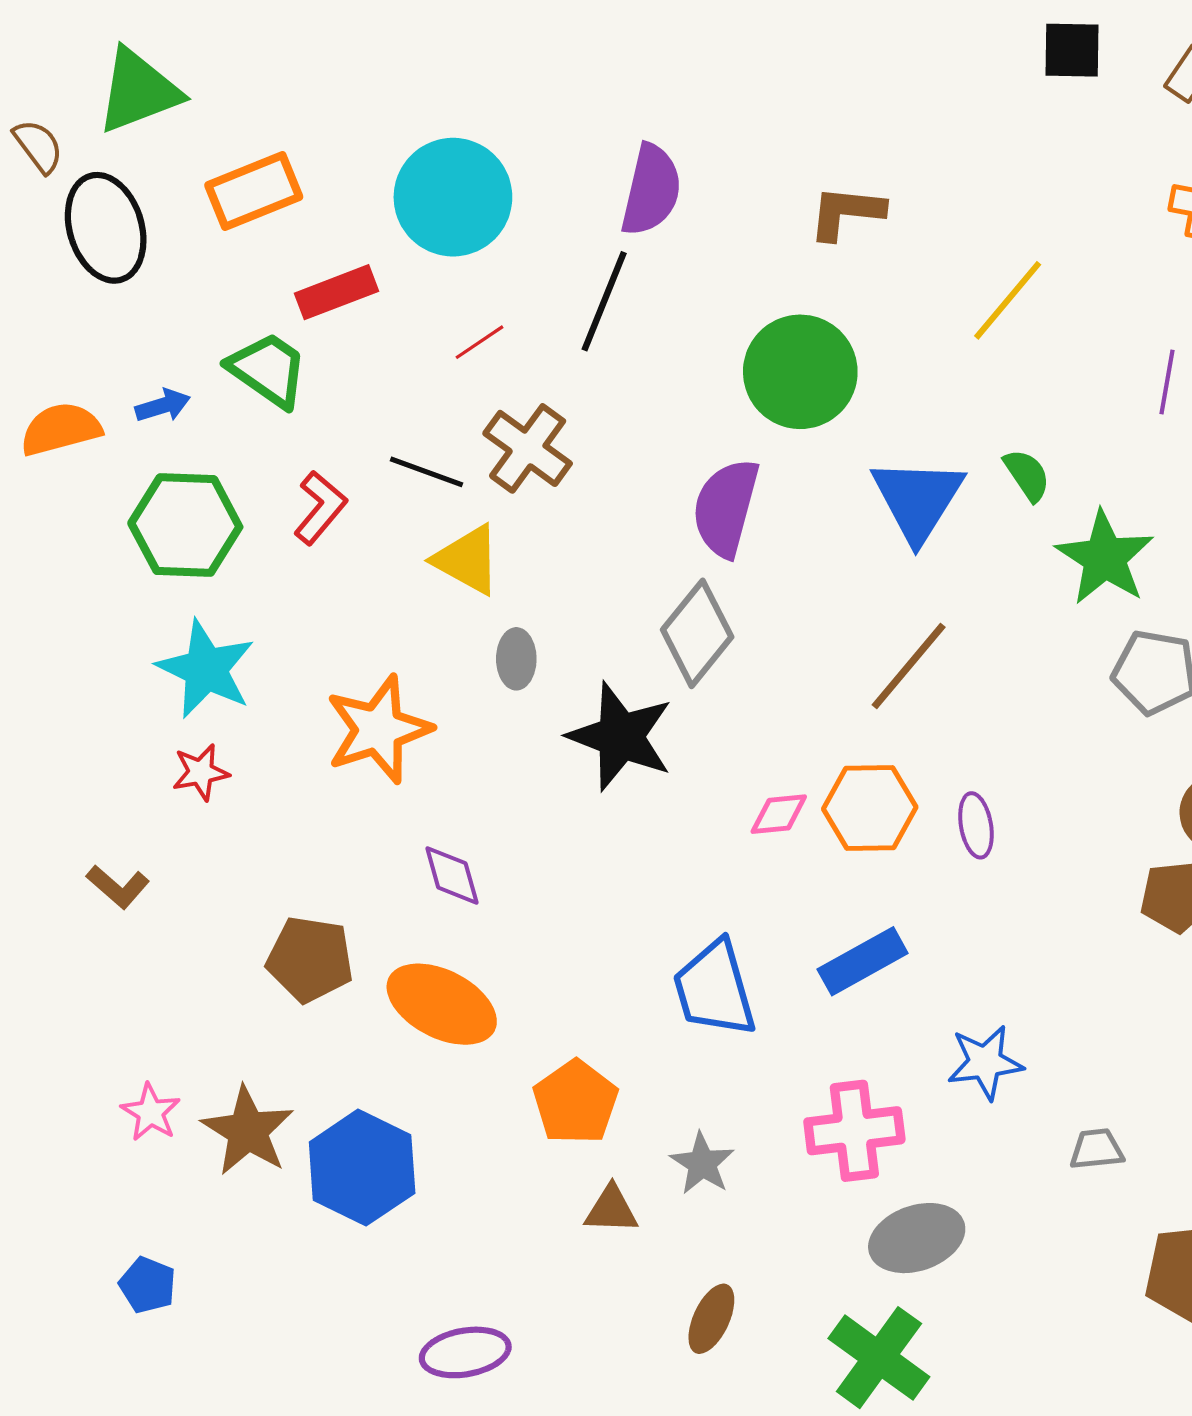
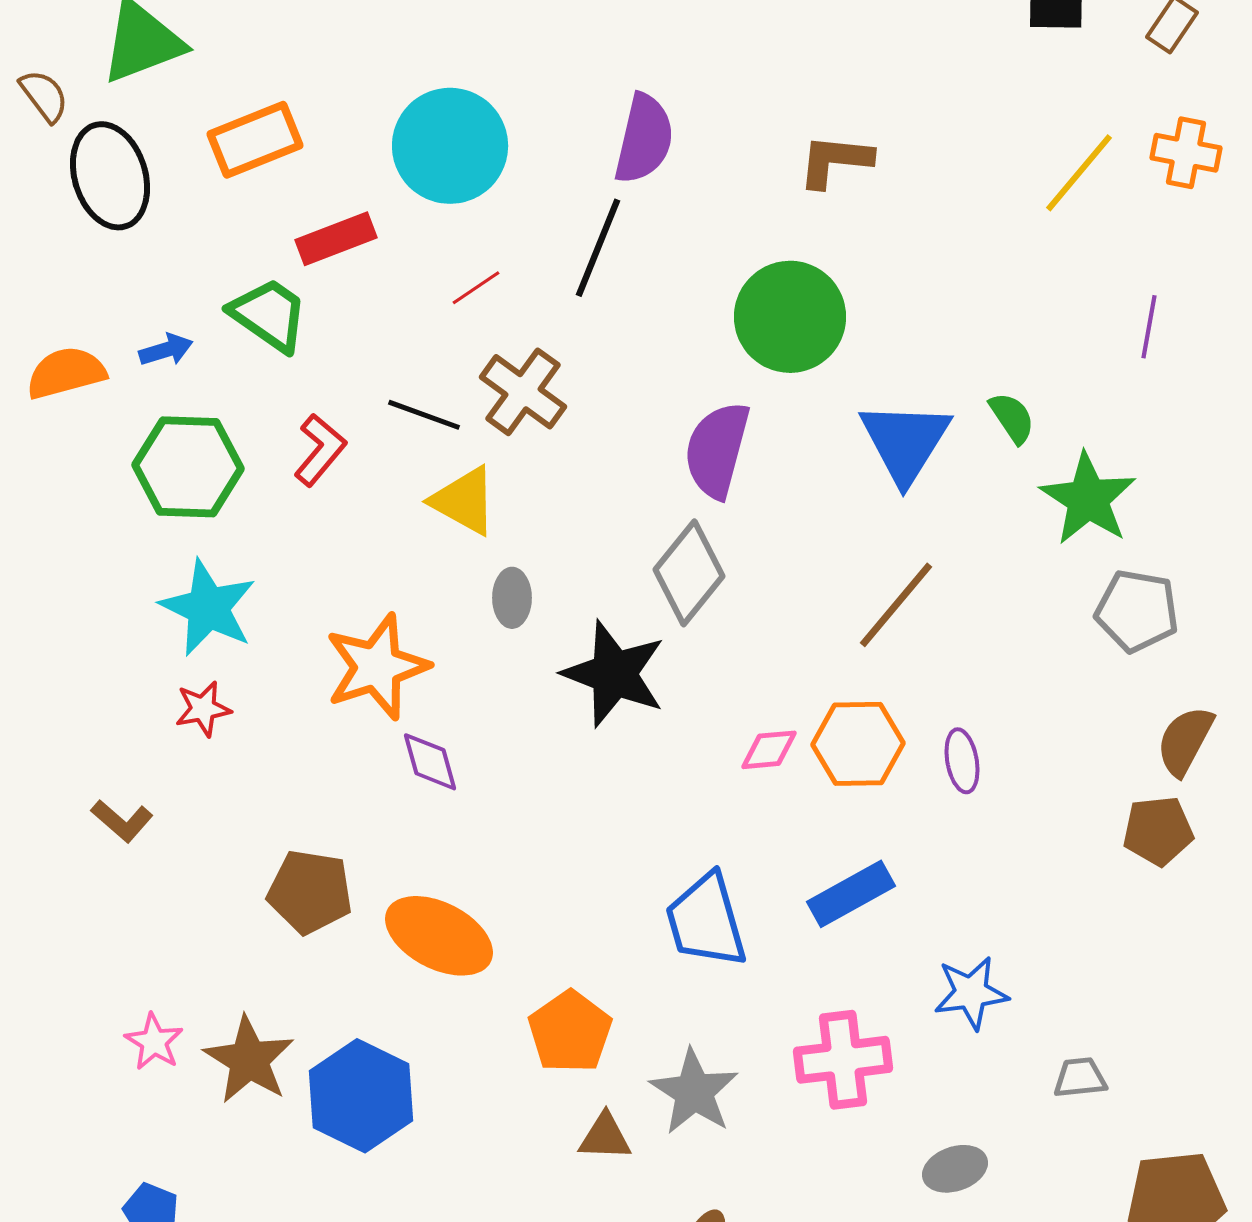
yellow line: (1008, 300) -> (1079, 173), moved
purple diamond: (452, 875) -> (430, 762), moved
gray star: (702, 1163) -> (694, 1092), size x1.4
gray ellipse: (917, 1238) -> (955, 1169), moved, size x0.7

